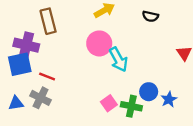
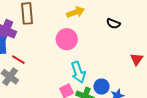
cyan arrow: (118, 59) -> (78, 72), moved

